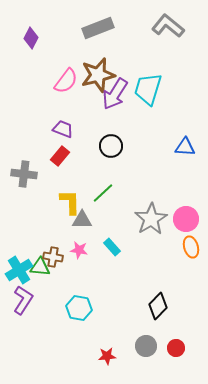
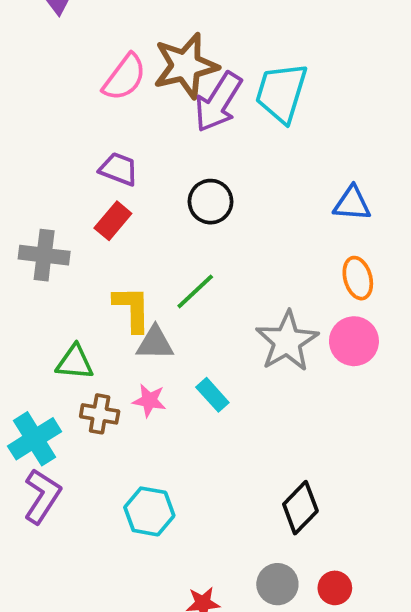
orange ellipse: (191, 247) -> (358, 278), moved
green triangle: (40, 267) -> (75, 362), moved

